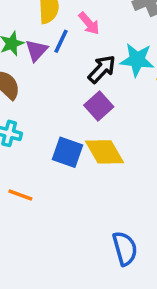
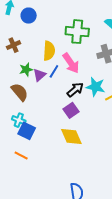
pink arrow: (89, 23) -> (71, 63), size x1.5
blue square: (67, 152) -> (27, 131), moved

